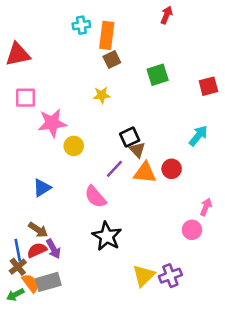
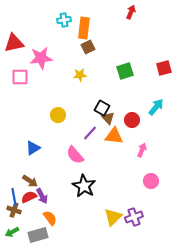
green square: (158, 75) -> (125, 71), moved
pink star: (52, 123) -> (41, 58), moved
black square: (130, 137) -> (102, 108), turned -35
red circle: (172, 169) -> (132, 120), moved
pink arrow: (206, 207) -> (142, 150), moved
brown cross: (18, 267) -> (14, 210), turned -32
gray rectangle: (48, 282) -> (38, 235), moved
orange semicircle: (31, 283) -> (50, 218), moved

